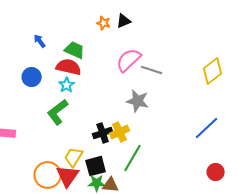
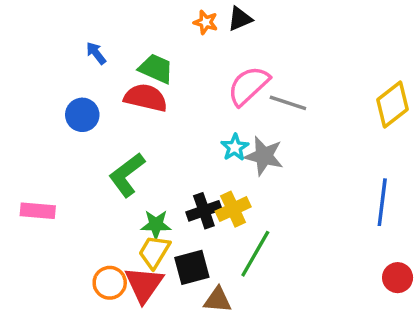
cyan star: (67, 85) -> (235, 147), moved
blue line: (207, 128) -> (382, 202), turned -40
orange circle: (48, 175) -> (110, 283), size x0.7
green star: (97, 183) -> (156, 224), moved

